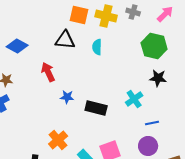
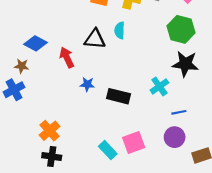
black triangle: (65, 40) -> (95, 39), moved
blue diamond: (17, 46) -> (36, 43), moved
black star: (158, 78) -> (185, 64), size x1.4
orange cross: (58, 140) -> (50, 131), moved

